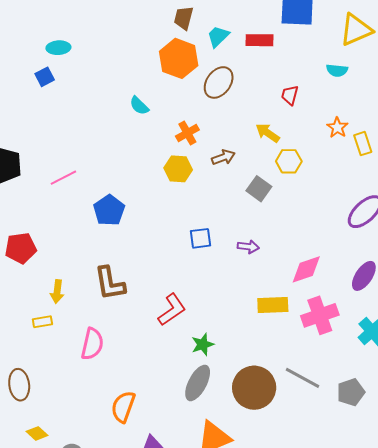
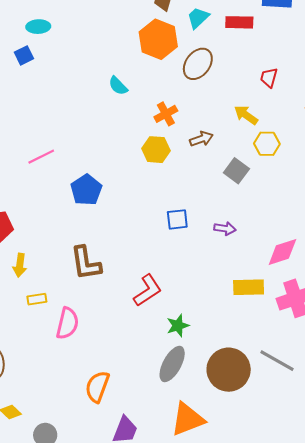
yellow arrow: (57, 291) -> (20, 265), moved
yellow rectangle: (42, 322) -> (37, 299), moved

